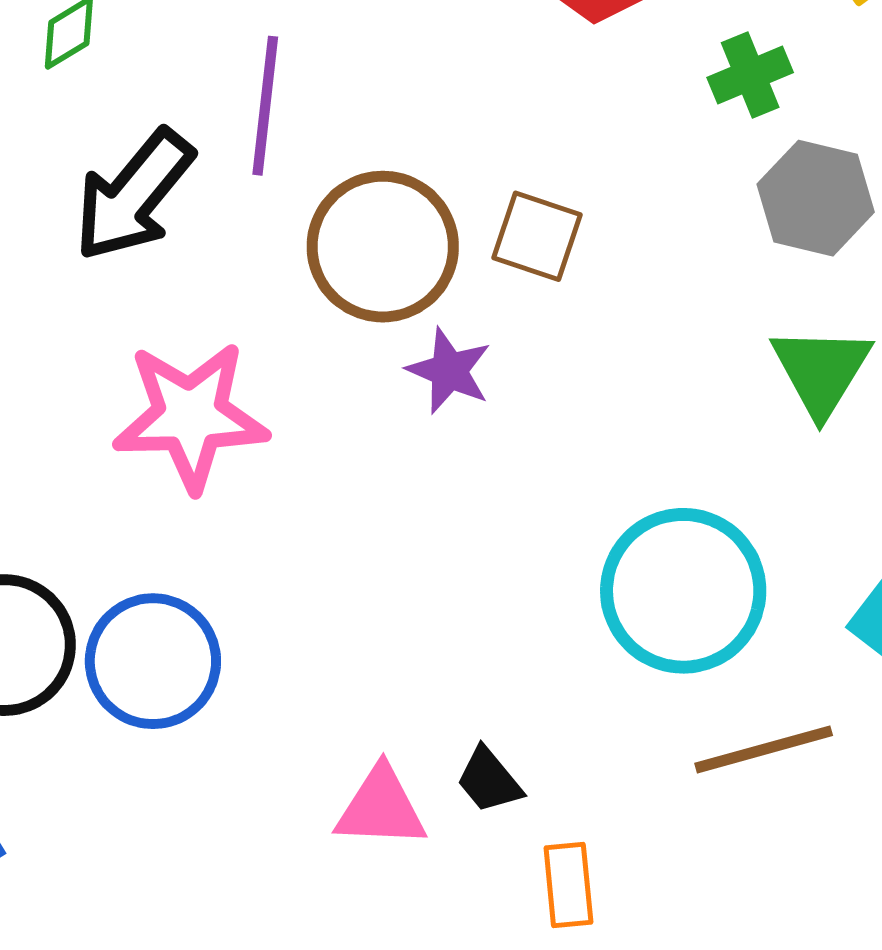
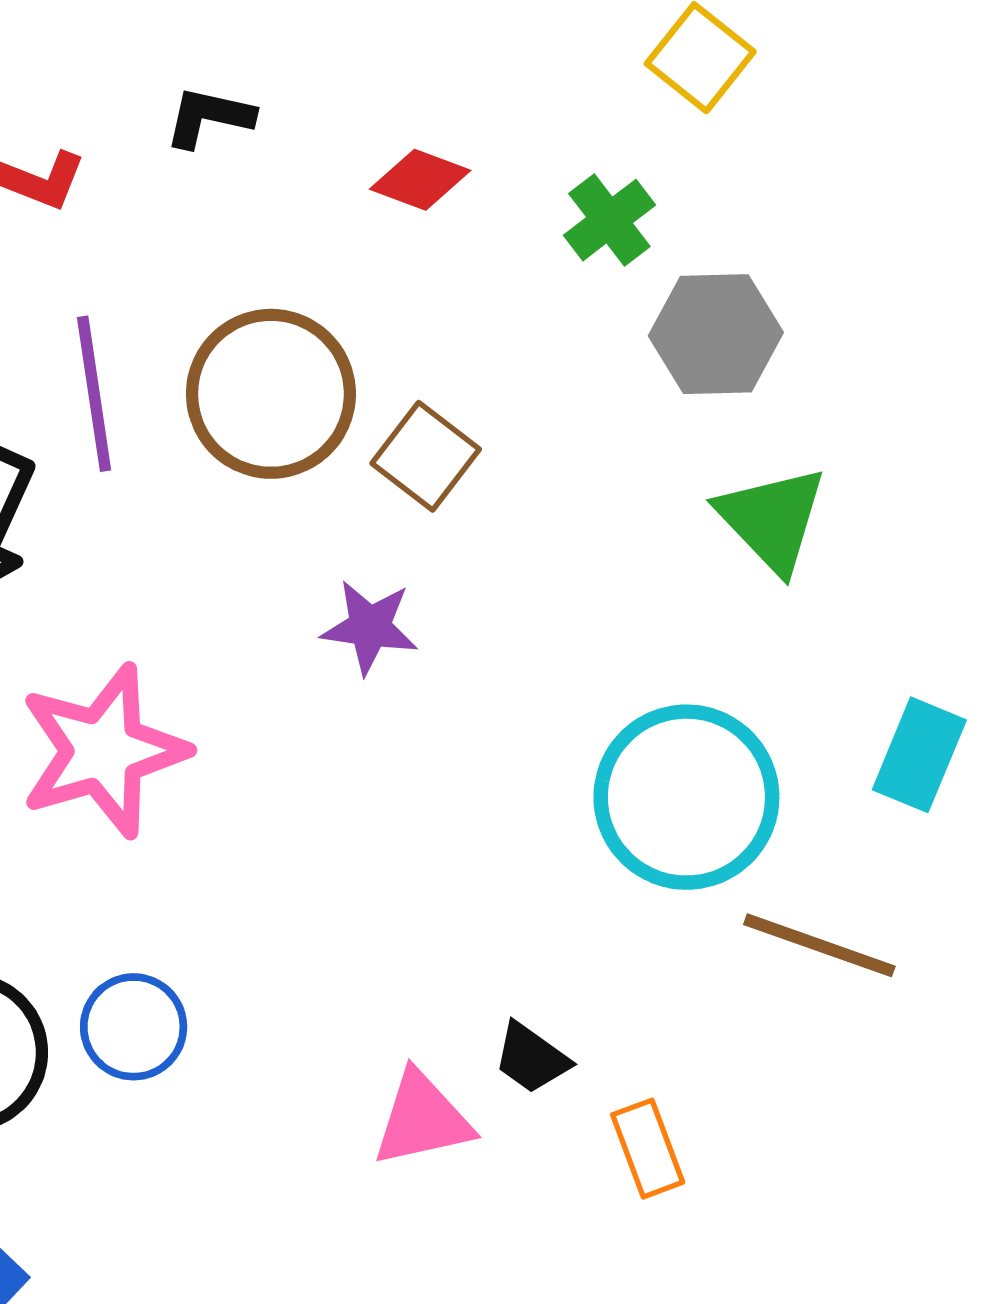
brown square: (537, 236) -> (426, 456), turned 34
brown circle: (383, 247) -> (271, 394), moved
blue circle: (153, 661) -> (134, 1027), size x0.7
brown line: (764, 749) -> (819, 945), turned 50

